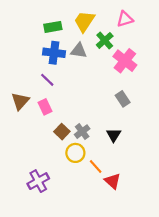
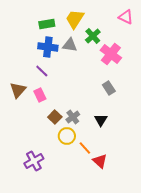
pink triangle: (125, 19) -> (126, 17), moved, turned 42

